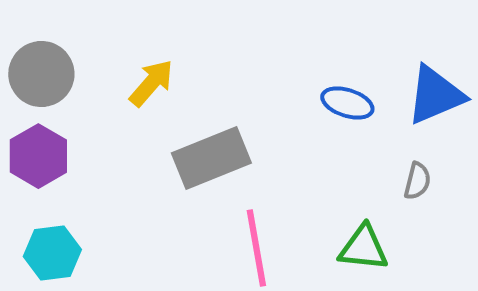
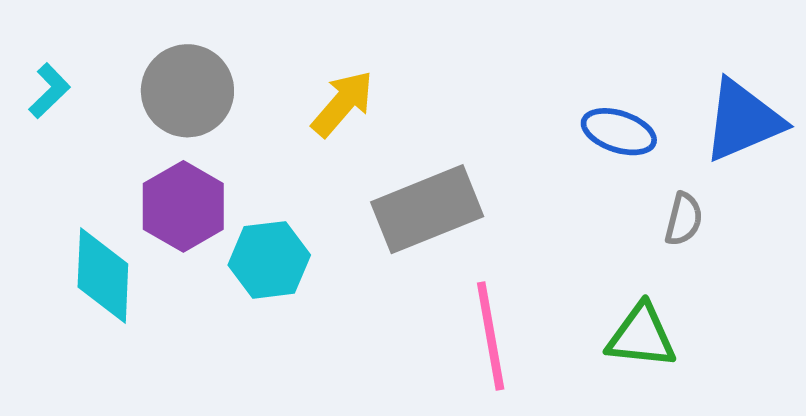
gray semicircle: (417, 181) -> (684, 219), moved
cyan hexagon: (52, 253) -> (269, 260), moved

